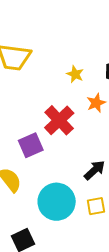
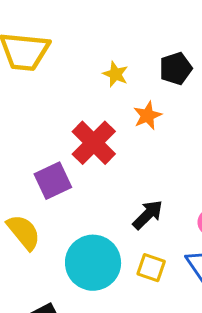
yellow square: (96, 206) -> (151, 268), turned 30

